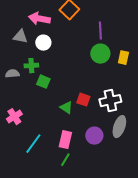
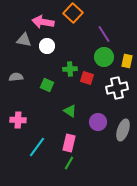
purple line: (100, 31) -> (104, 34), turned -30
green cross: (31, 66) -> (70, 69), moved
red square: (83, 100) -> (87, 78), moved
white cross: (110, 101) -> (117, 88), moved
pink cross: (14, 117) -> (18, 120), turned 35
purple circle: (94, 136) -> (98, 122), moved

